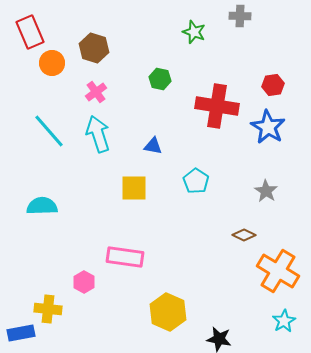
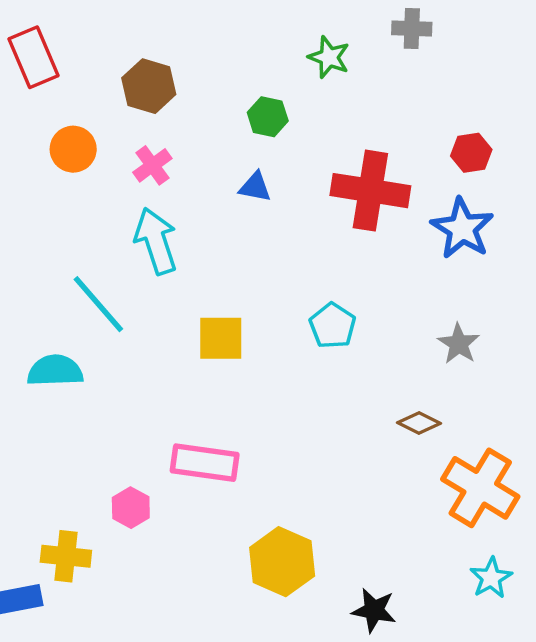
orange circle: (52, 63) -> (73, 149), moved
green hexagon: (160, 79) -> (268, 117), moved
cyan line: (49, 131) -> (98, 304), moved
blue triangle: (153, 146) -> (255, 187), moved

